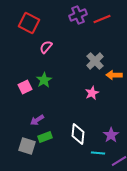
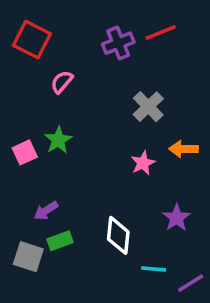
purple cross: (78, 15) -> (118, 43), moved
orange arrow: (114, 75) -> (184, 149), moved
purple star: (111, 135) -> (177, 218), moved

